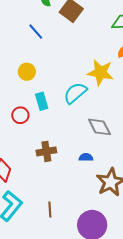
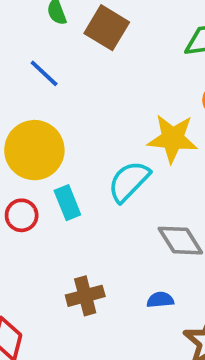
yellow circle: (27, 72) -> (34, 150), size x1.8
red circle: (20, 115) -> (22, 215), moved

